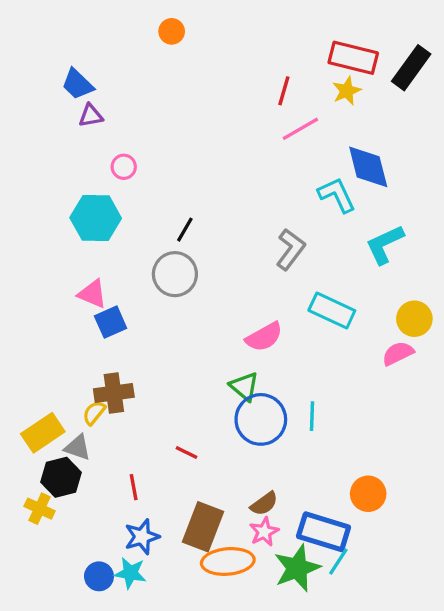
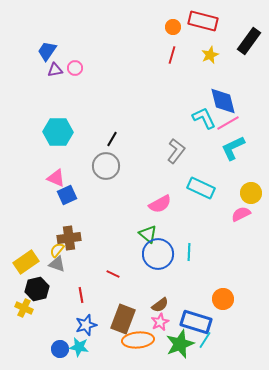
orange circle: (172, 31) -> (173, 27), moved
red rectangle: (353, 58) -> (203, 21), moved
blue trapezoid: (78, 84) -> (47, 51), turned 80
pink line: (300, 129) -> (228, 123), moved
pink circle: (124, 167) -> (75, 68), moved
gray triangle: (78, 448) -> (57, 264), moved

